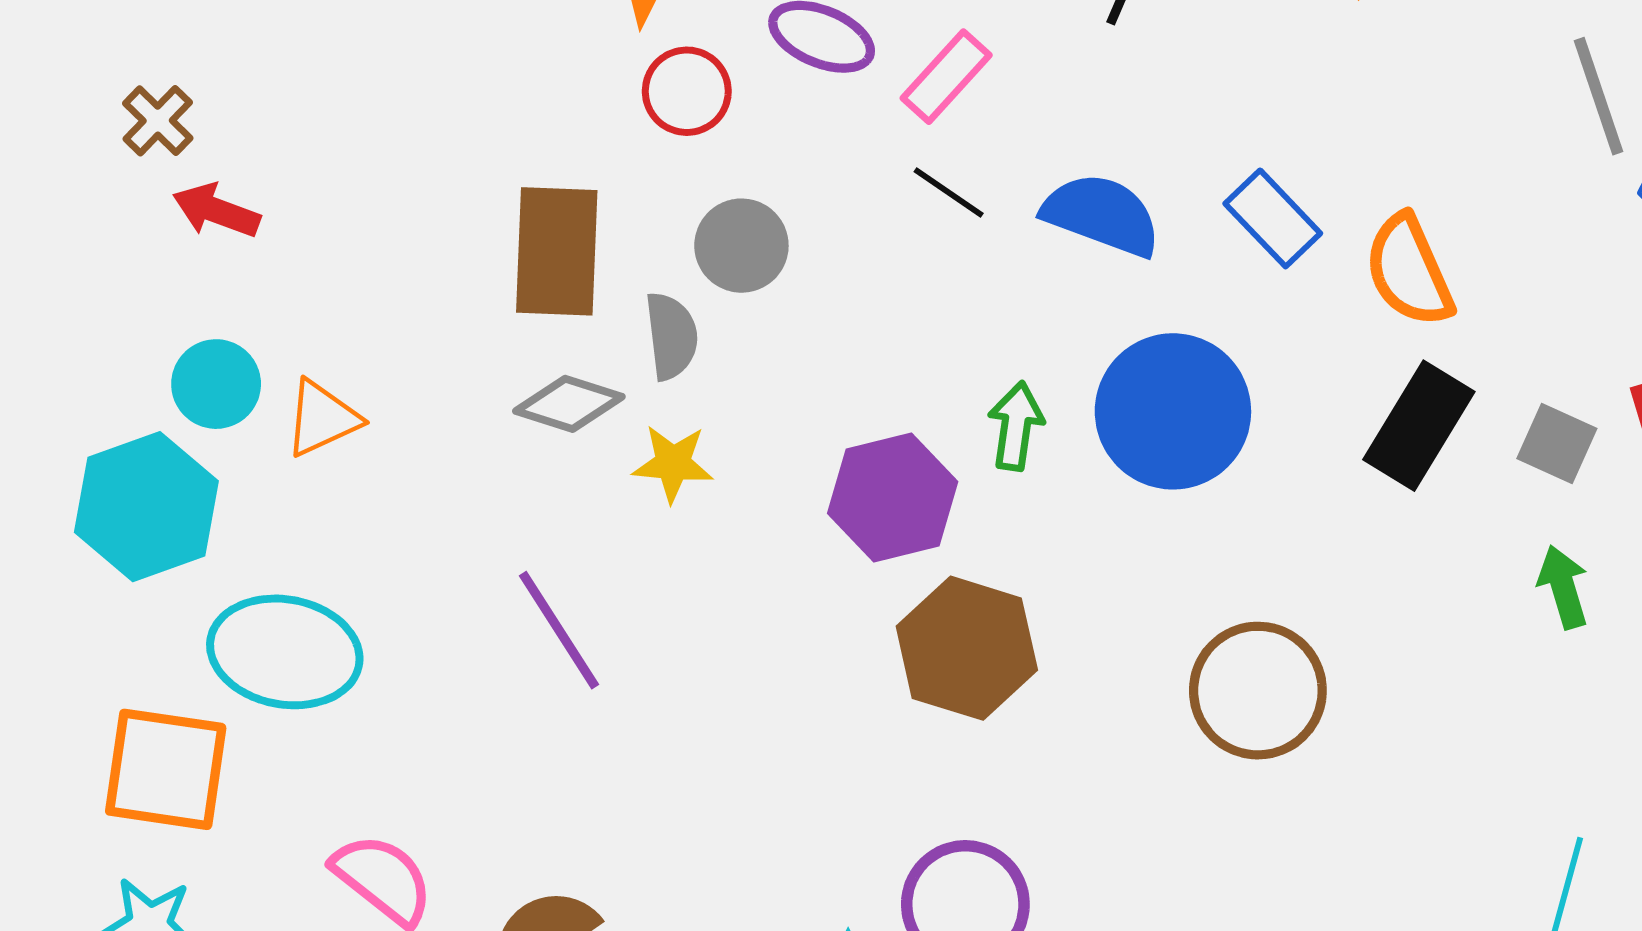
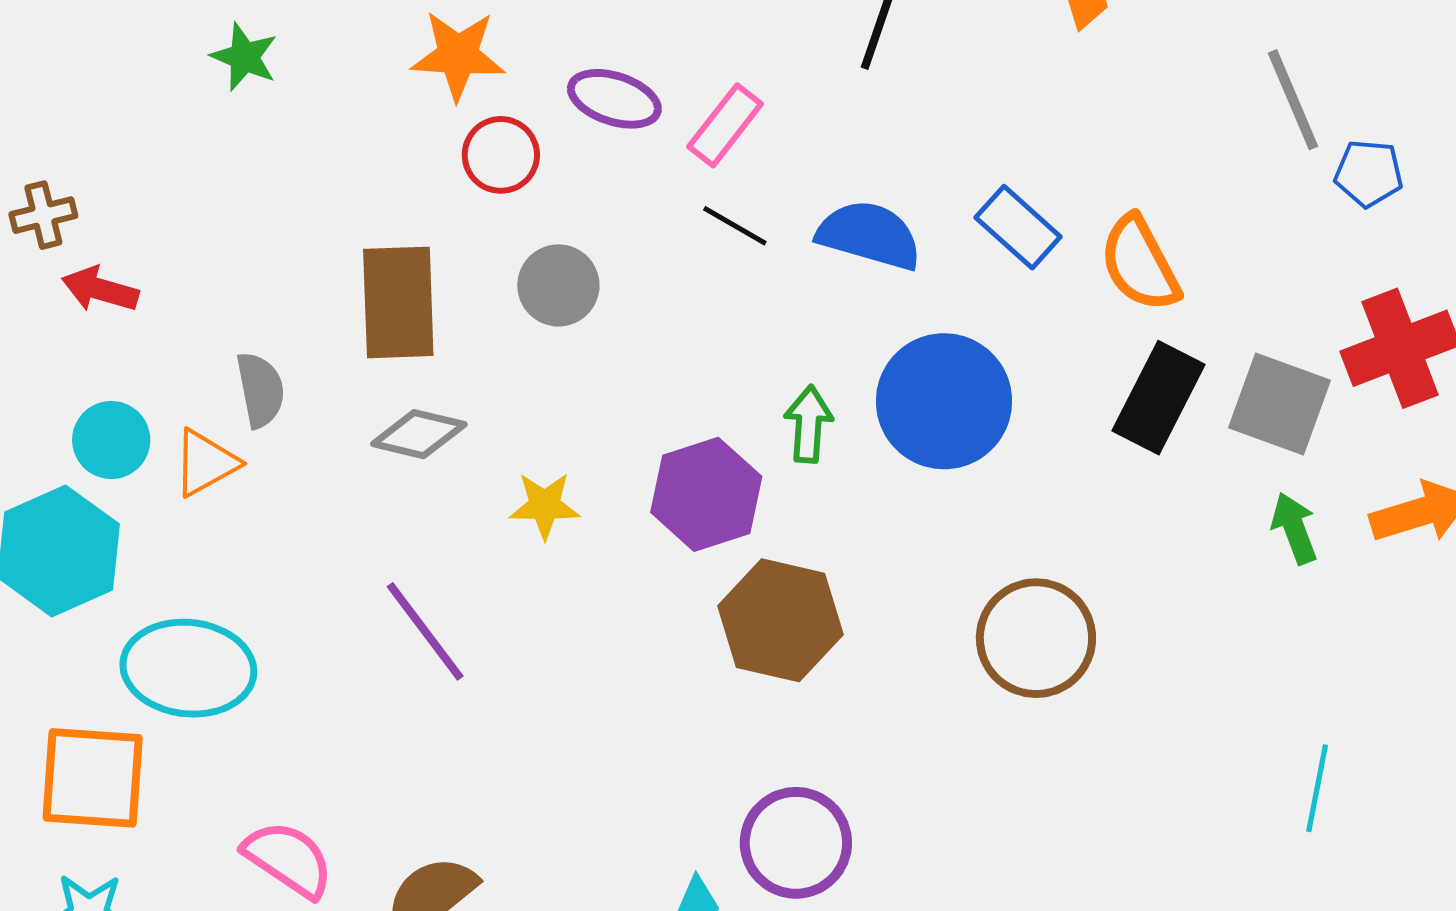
brown cross: (158, 121) -> (43, 215), turned 36
gray semicircle: (671, 336) -> (260, 390), moved
gray square: (1557, 443) -> (1280, 404), size x1.5
yellow star: (673, 463) -> (545, 505), moved

